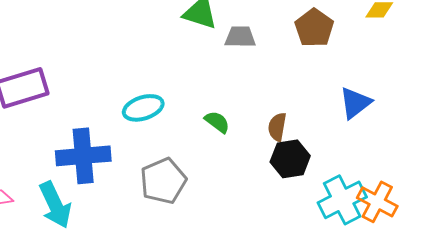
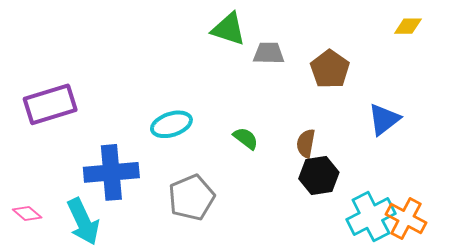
brown pentagon: (314, 28) -> (330, 69), moved

